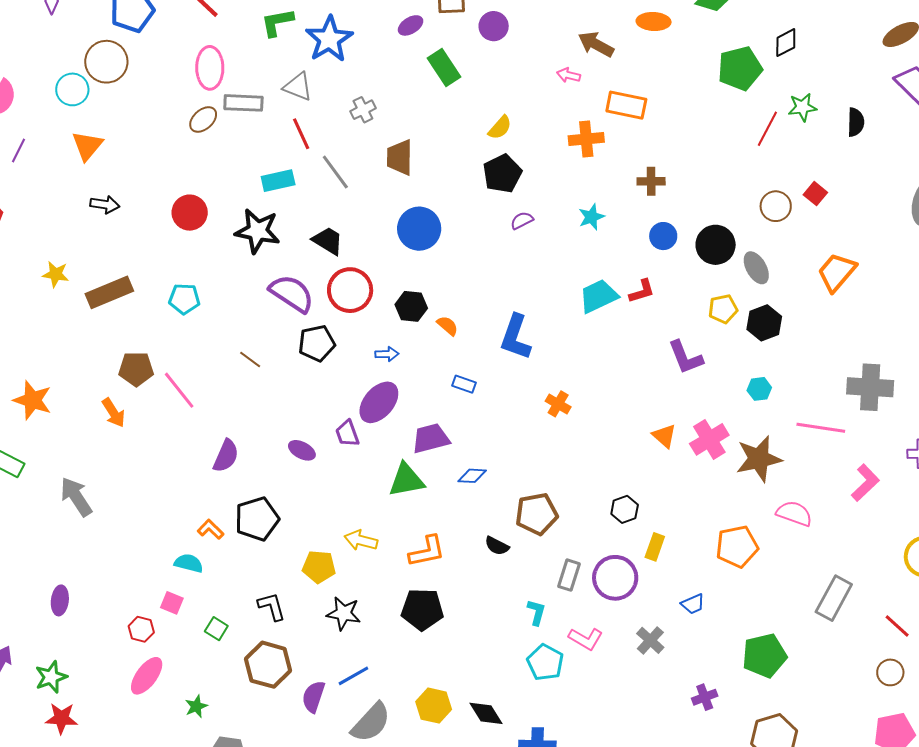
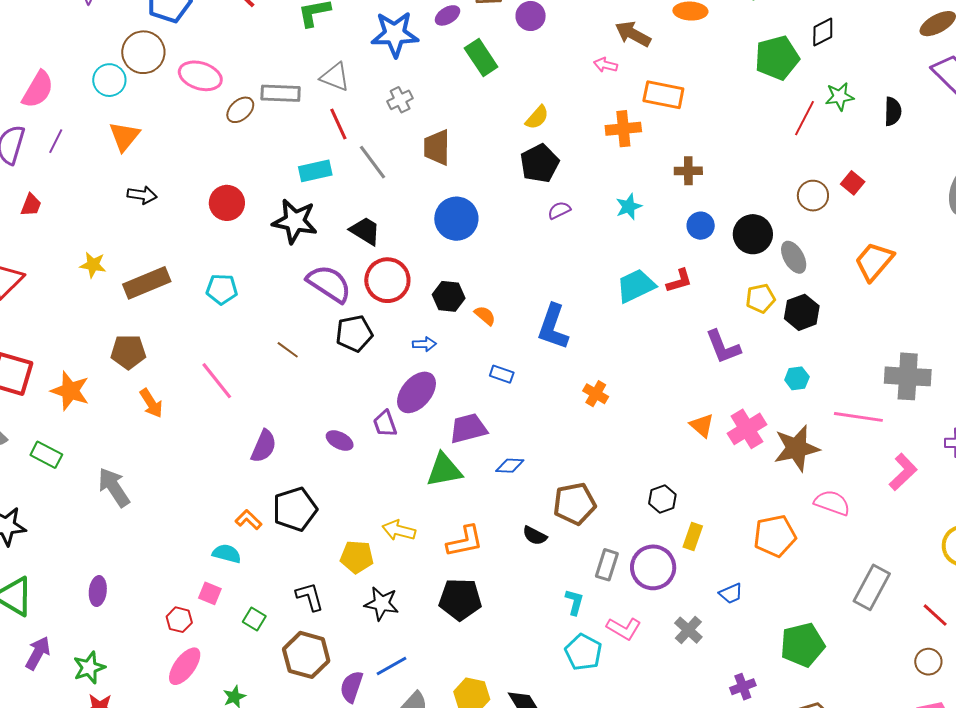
blue star: (329, 39) -> (395, 34), moved, turned 30
pink ellipse: (210, 68) -> (200, 76), moved, turned -72
brown pentagon: (136, 369) -> (128, 352), moved

